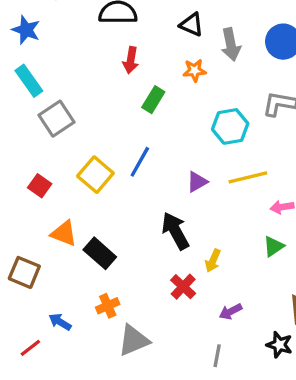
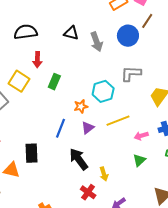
orange star: (195, 70) -> (81, 106), moved
blue line: (140, 162) -> (60, 128), moved
yellow square: (95, 175) -> (19, 81), moved
black rectangle: (100, 253) -> (32, 153), moved, turned 54
yellow arrow: (213, 261) -> (104, 174), turned -32

